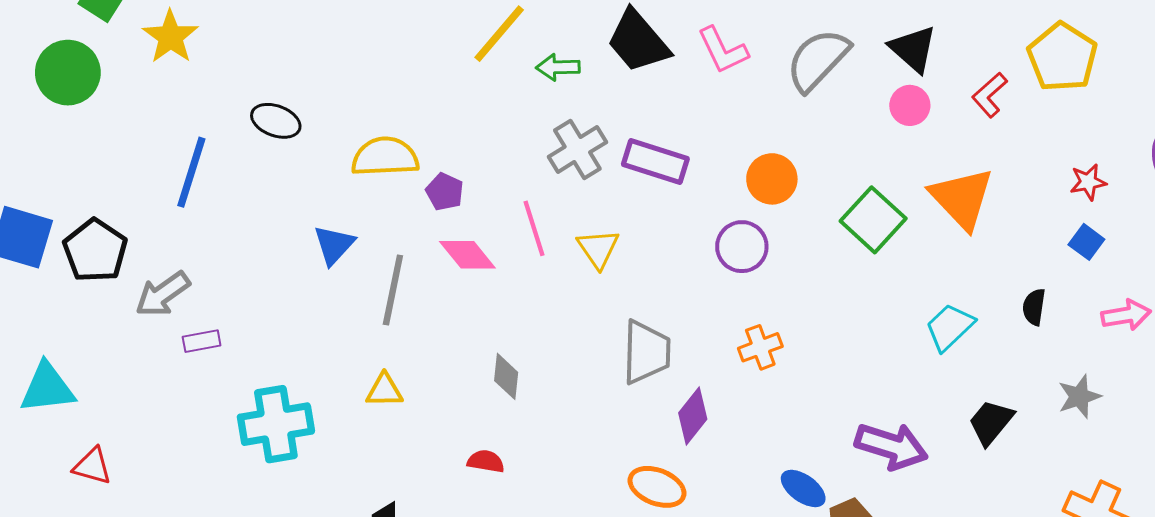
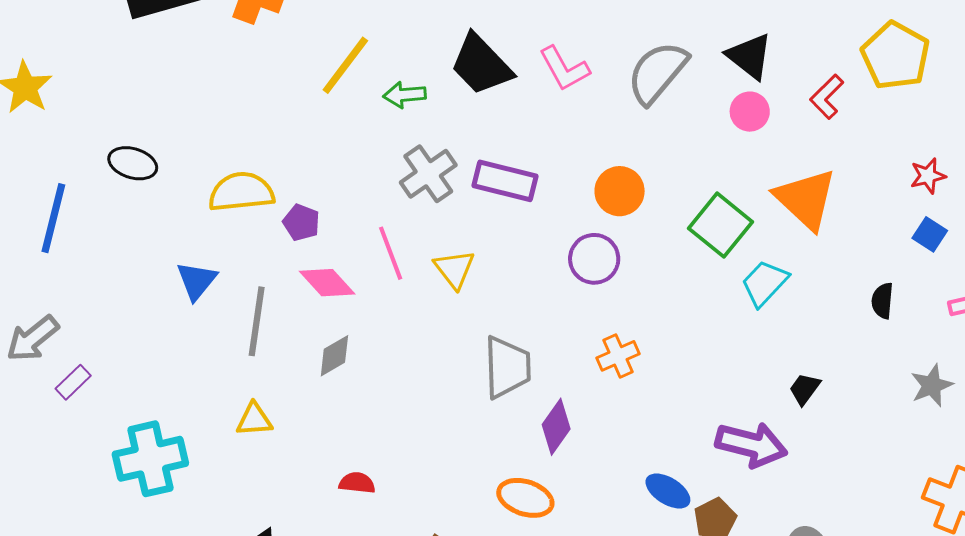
cyan trapezoid: (950, 327) -> (765, 283), moved
purple rectangle: (202, 341) -> (73, 382), turned -30
gray diamond: (506, 376) -> (334, 356), moved, turned 57
black trapezoid: (991, 422) -> (805, 389), moved, size x0.7

